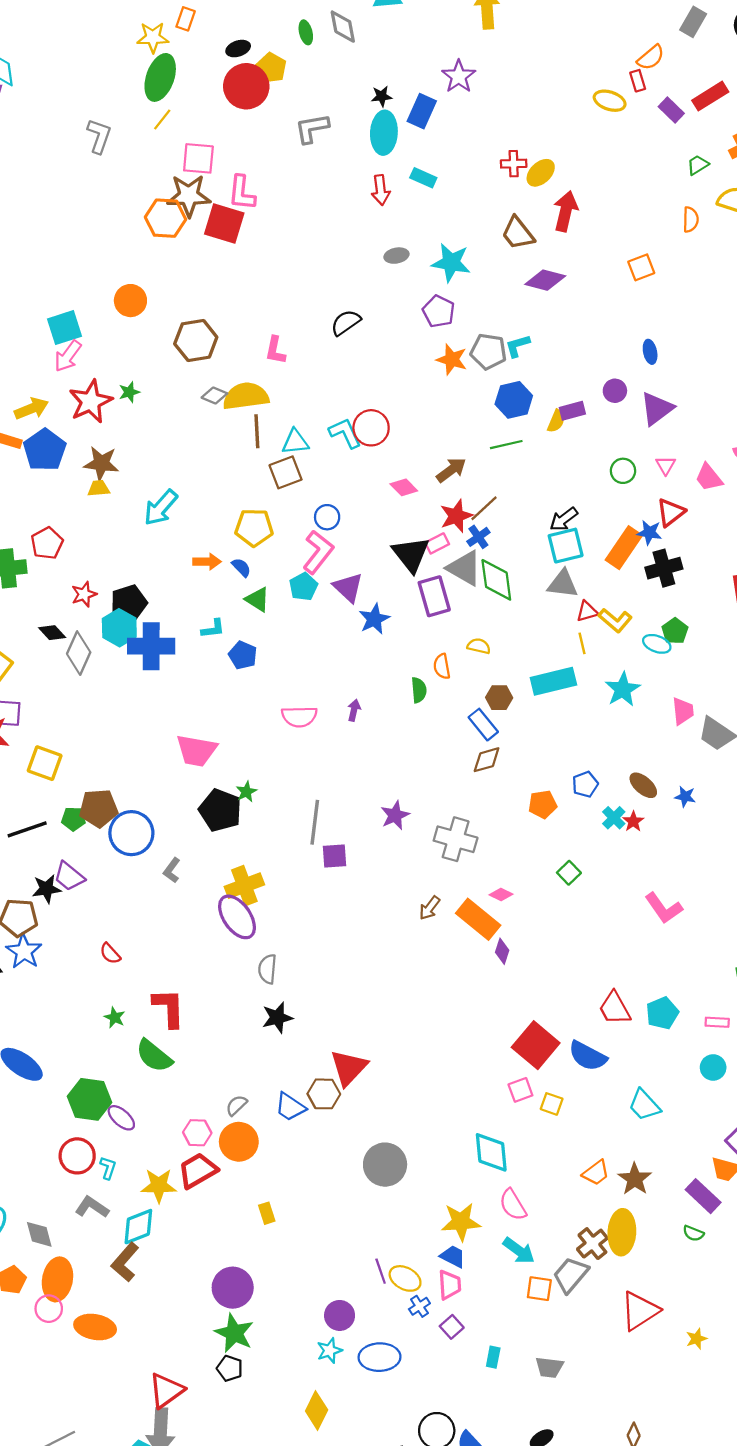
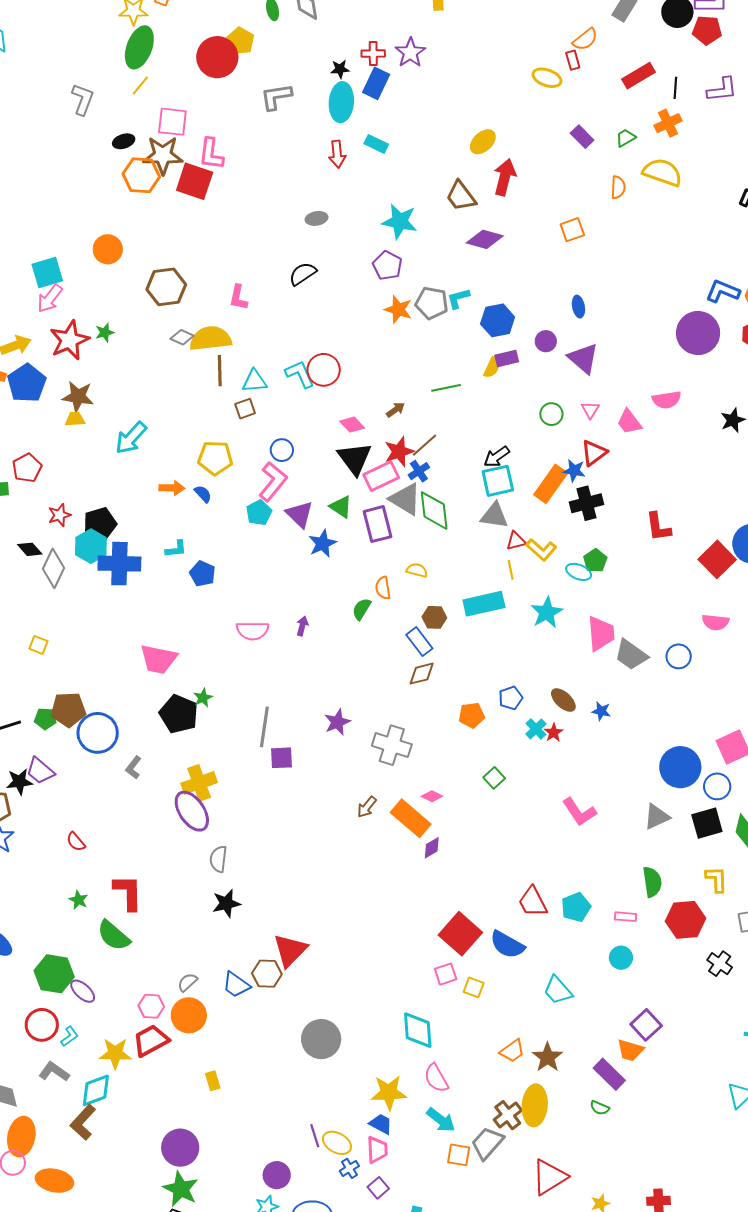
black ellipse: (238, 49) -> (124, 141), moved
purple rectangle: (671, 110) -> (582, 137), moved
red cross: (514, 164) -> (373, 54), moved
gray ellipse: (396, 256) -> (317, 218), moved
blue hexagon: (514, 400) -> (498, 320), moved
purple triangle: (657, 409) -> (583, 358), turned -44
brown arrow: (451, 470) -> (396, 410), size x0.7
brown square: (286, 472) -> (245, 409), size x0.7
pink rectangle: (437, 543) -> (381, 476), size x1.6
black triangle: (411, 554) -> (355, 459), moved
green triangle: (258, 599) -> (341, 507), moved
green semicircle: (419, 690) -> (362, 609), turned -145
pink trapezoid: (683, 711) -> (601, 633), size x1.4
yellow square: (45, 763) -> (38, 645), moved, size x0.6
purple diamond: (502, 951) -> (432, 848), turned 40
cyan L-shape: (108, 1168) -> (70, 1036), turned 35

